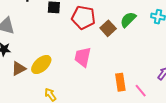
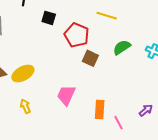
brown square: (108, 28) -> (90, 58), moved, turned -35
pink trapezoid: (83, 57) -> (66, 95), moved

